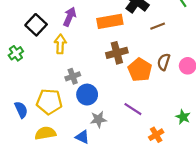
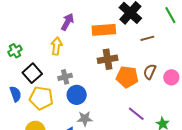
black square: (36, 25) -> (32, 73), moved
orange pentagon: (140, 70) -> (127, 77), turned -30
purple line: (133, 109) -> (136, 114), moved
blue semicircle: (21, 110) -> (16, 94), moved

